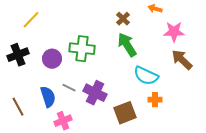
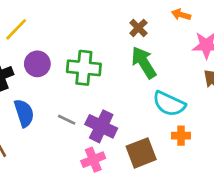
purple circle: (52, 59) -> (37, 64), moved
blue semicircle: (48, 97) -> (24, 113), moved
pink cross: (63, 121) -> (93, 160), moved

